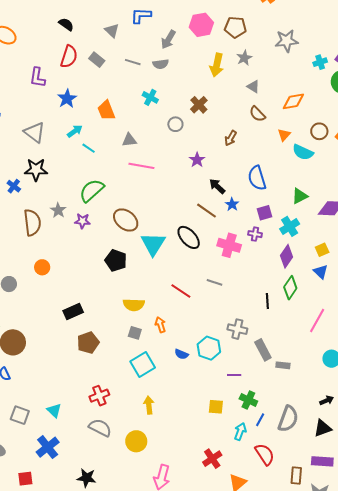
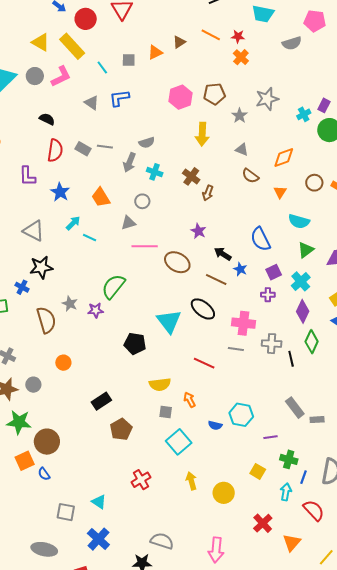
gray triangle: (112, 31) -> (92, 103), moved
gray arrow: (168, 40) -> (130, 162), moved
gray star: (244, 58) -> (240, 116), moved
gray line: (133, 62) -> (105, 147), moved
cyan cross: (150, 97) -> (155, 172), moved
gray circle: (175, 124) -> (142, 201), moved
brown arrow: (231, 138) -> (208, 193), moved
cyan semicircle: (303, 152) -> (299, 221), moved
green semicircle: (92, 191) -> (113, 286), moved
brown ellipse: (126, 220) -> (177, 262), moved
pink cross: (229, 245) -> (243, 323), moved
gray cross: (237, 329) -> (272, 344), moved
yellow square: (216, 407) -> (258, 471), turned 35
gray semicircle: (100, 428) -> (162, 541), moved
yellow circle: (136, 441) -> (224, 493), moved

